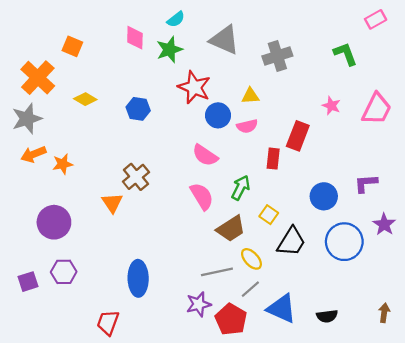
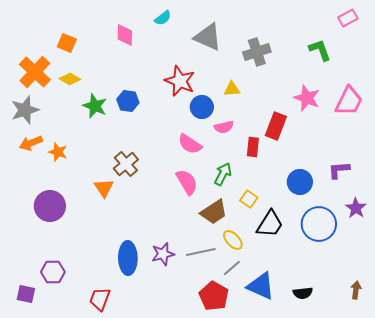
green star: (169, 50) -> (95, 106), moved, turned -30
yellow diamond: (85, 99) -> (70, 79), moved
pink star: (331, 106) -> (307, 98), size x1.5
pink semicircle: (247, 126) -> (224, 127), moved
orange star: (63, 164) -> (58, 152), turned 30
purple hexagon: (64, 272) -> (53, 272), moved
purple square: (28, 282) -> (26, 294), moved, turned 30
purple star: (199, 304) -> (163, 254), moved

